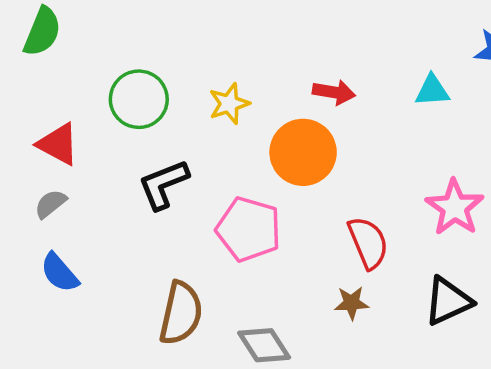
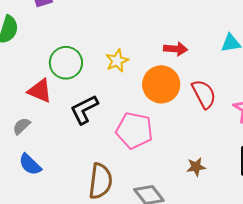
red triangle: (58, 144) -> (40, 91), moved
red semicircle: (368, 243) -> (204, 94), moved

